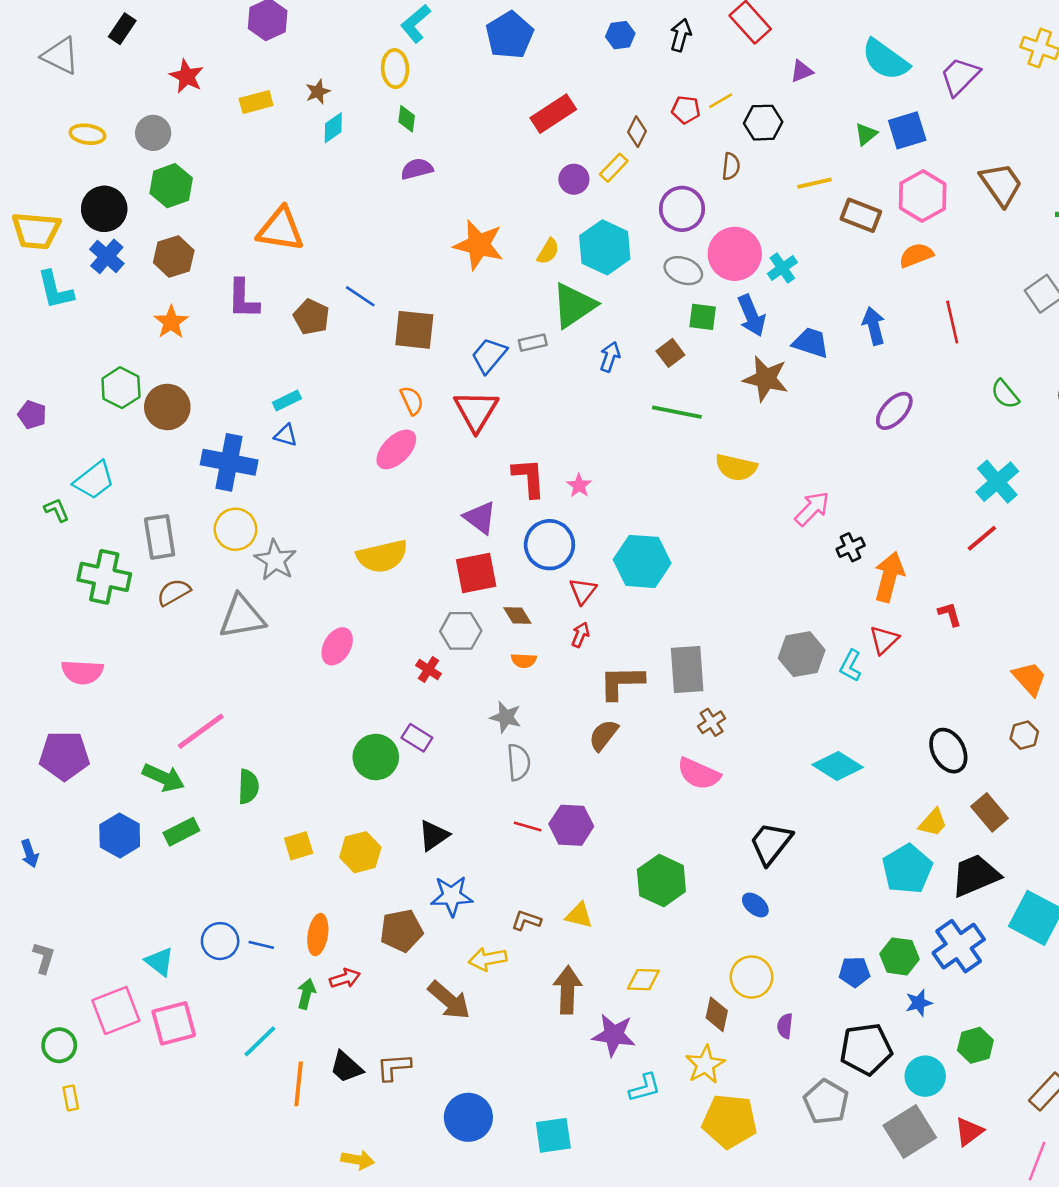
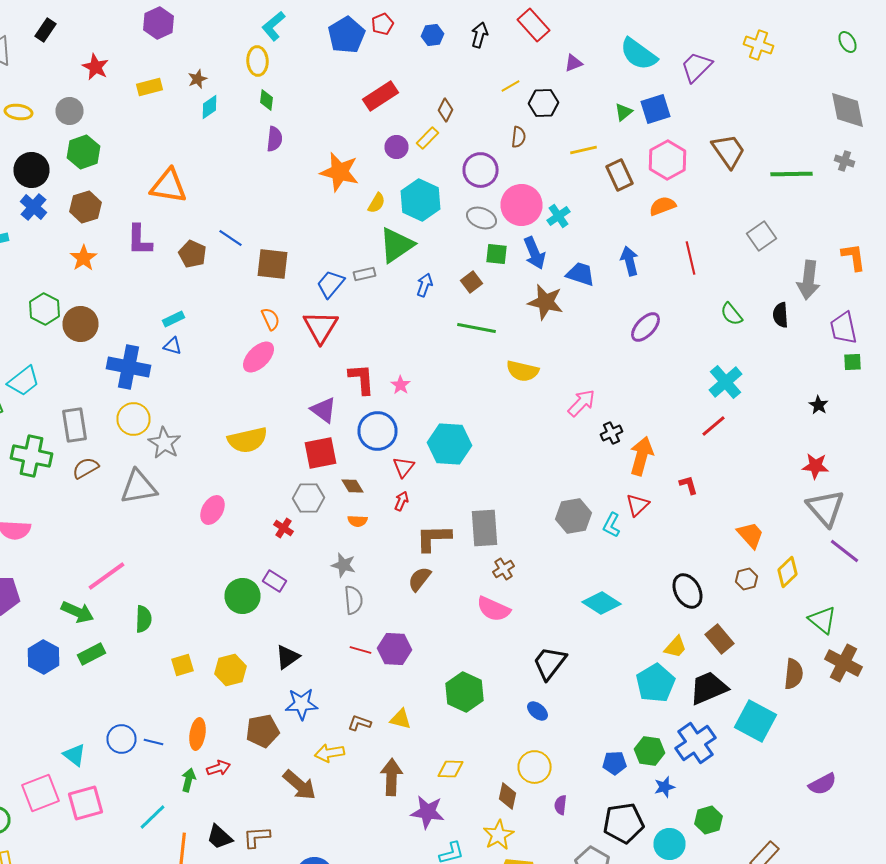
red pentagon: (686, 110) -> (382, 24), moved, turned -30
purple semicircle: (417, 169) -> (274, 139), turned 110
brown rectangle: (861, 215) -> (620, 175), turned 44
orange star: (479, 245) -> (340, 172), moved

